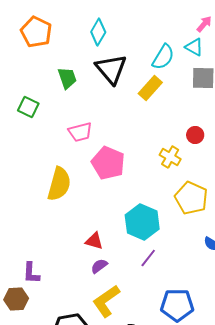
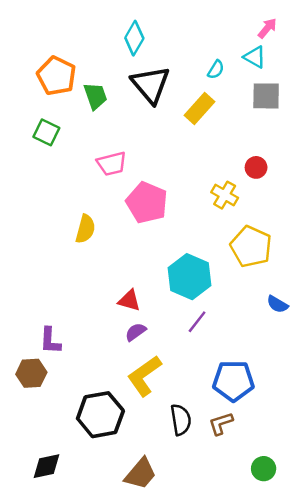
orange pentagon: (36, 32) -> (56, 76), moved
cyan semicircle: (163, 57) -> (216, 70), size x0.6
yellow semicircle: (59, 184) -> (85, 229), size x0.7

